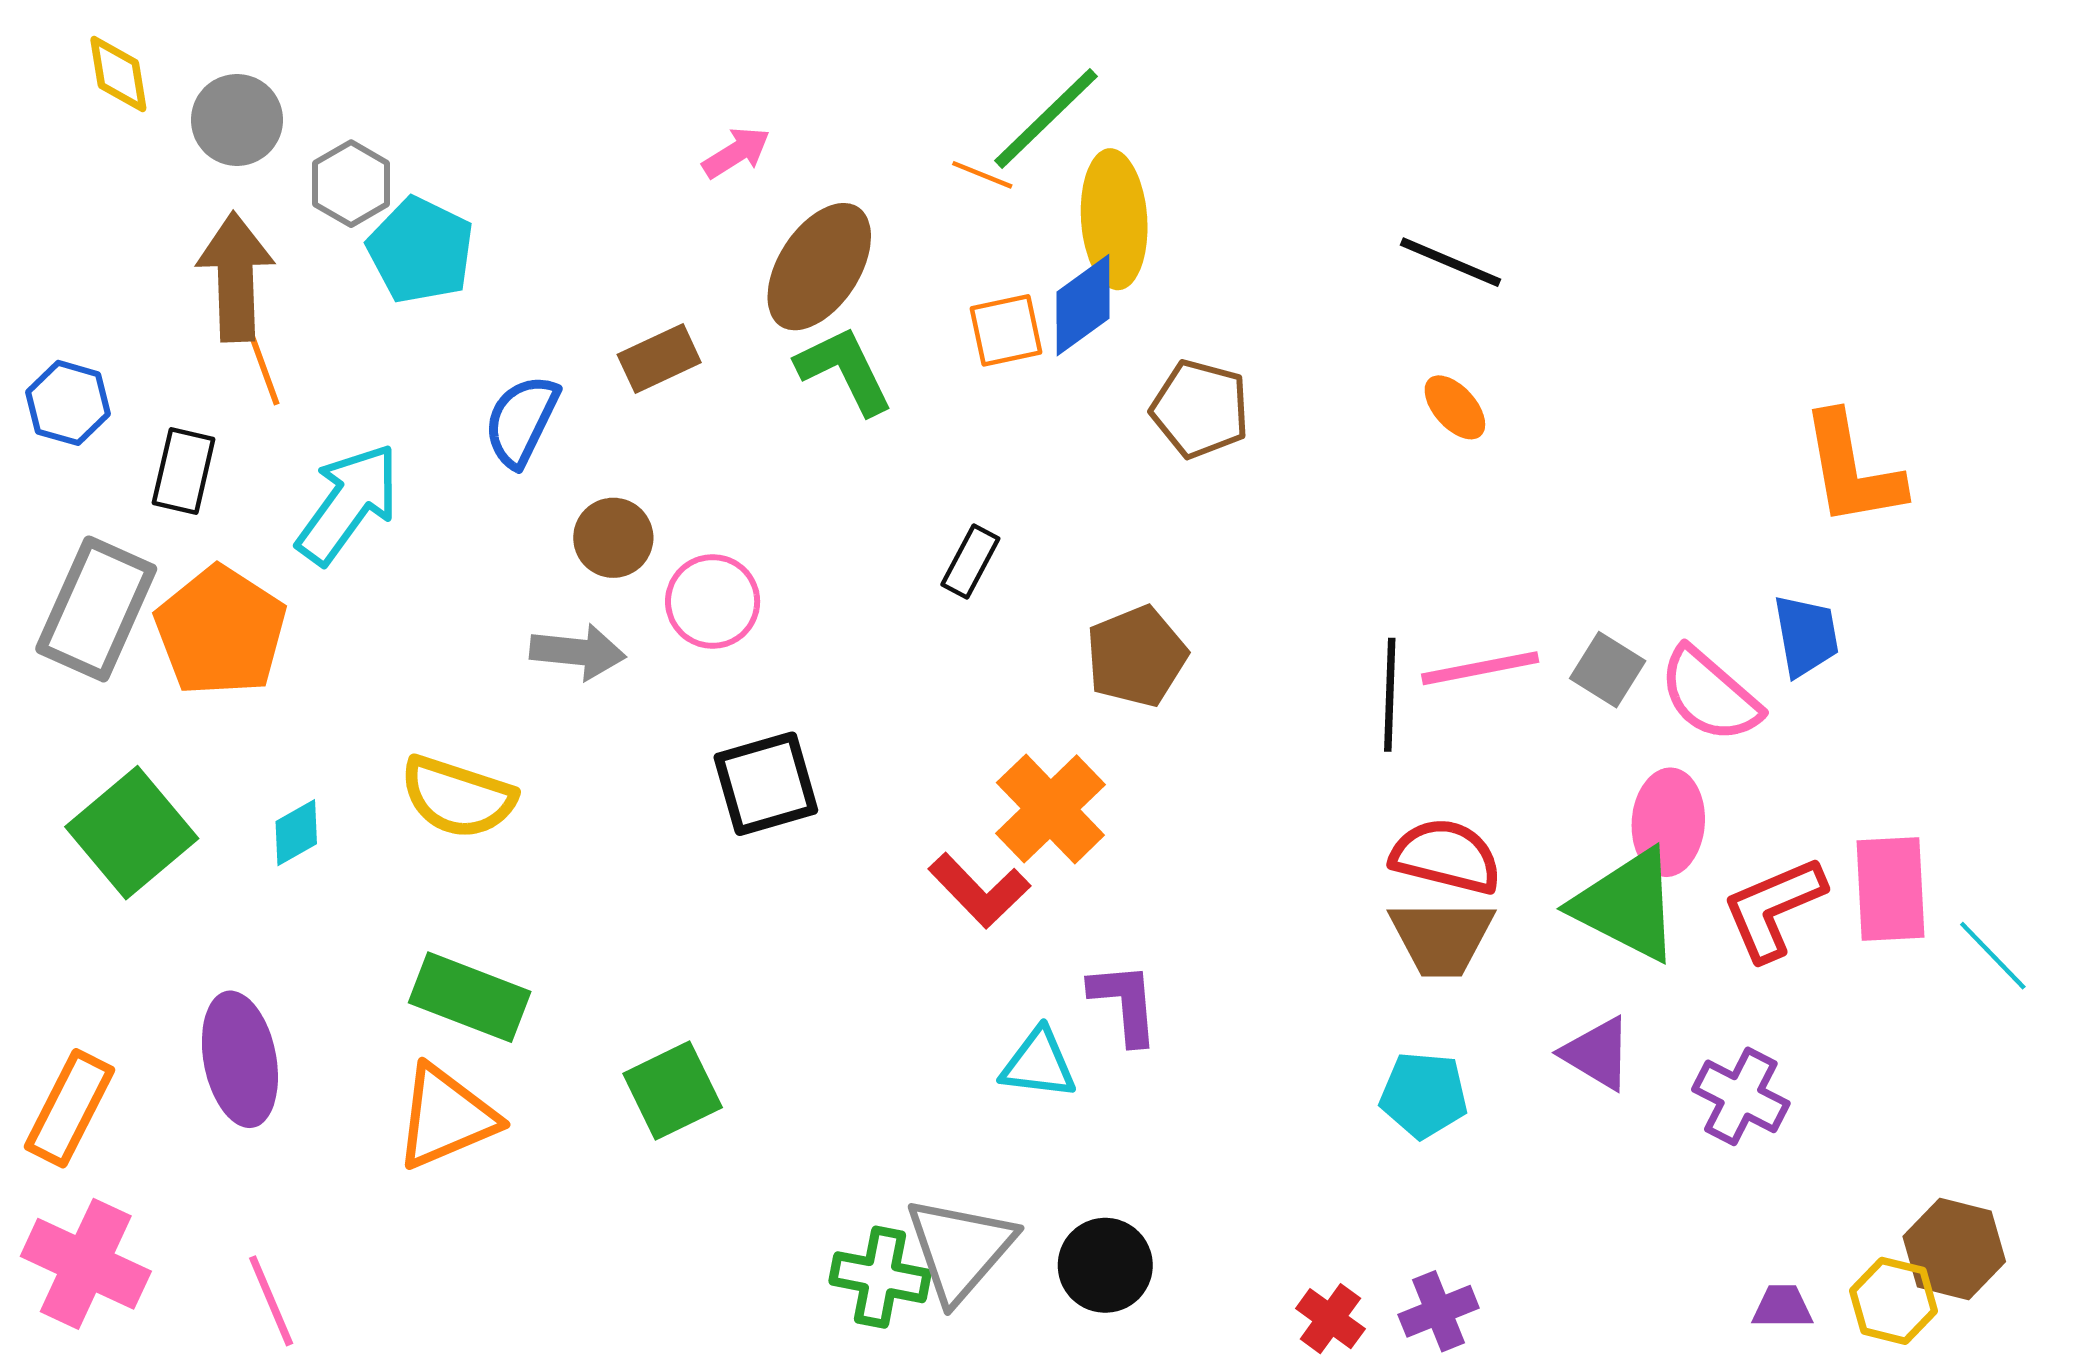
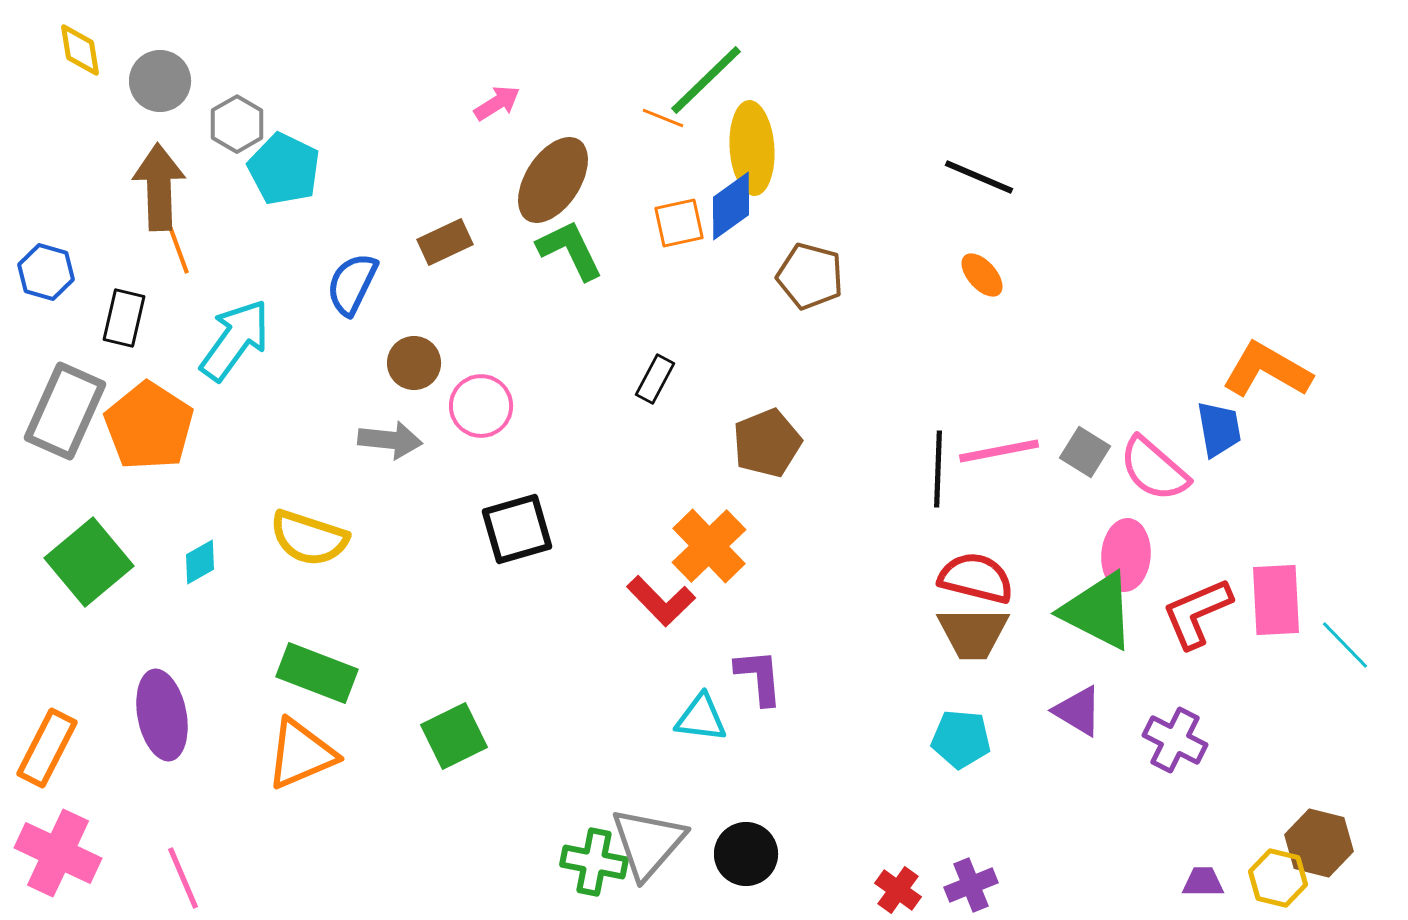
orange L-shape: (1852, 470) -> (1267, 370), moved, turned 130

